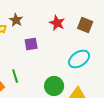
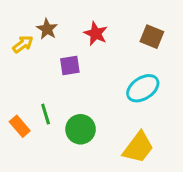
red star: (57, 23) -> (96, 34), moved
green circle: (54, 86) -> (81, 129), moved

